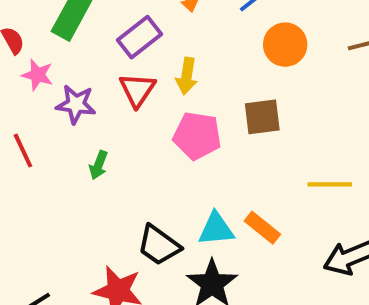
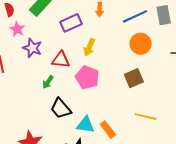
red triangle: (137, 90) -> (61, 60), moved, turned 48
brown square: (262, 117) -> (134, 78), moved, turned -30
green arrow: (99, 165) -> (48, 82), moved
black trapezoid: (159, 245) -> (61, 108), moved

